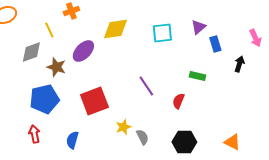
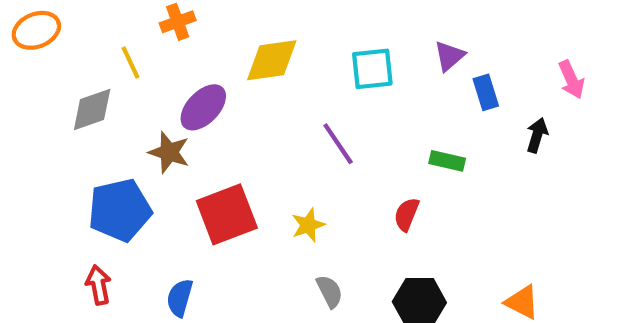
brown star: (56, 67) -> (169, 152), moved
purple line: (146, 86) -> (338, 144), moved
yellow star: (123, 127) -> (308, 225), moved

